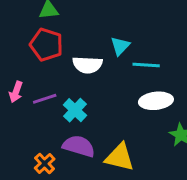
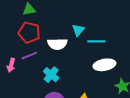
purple line: (45, 99) -> (29, 56), moved

